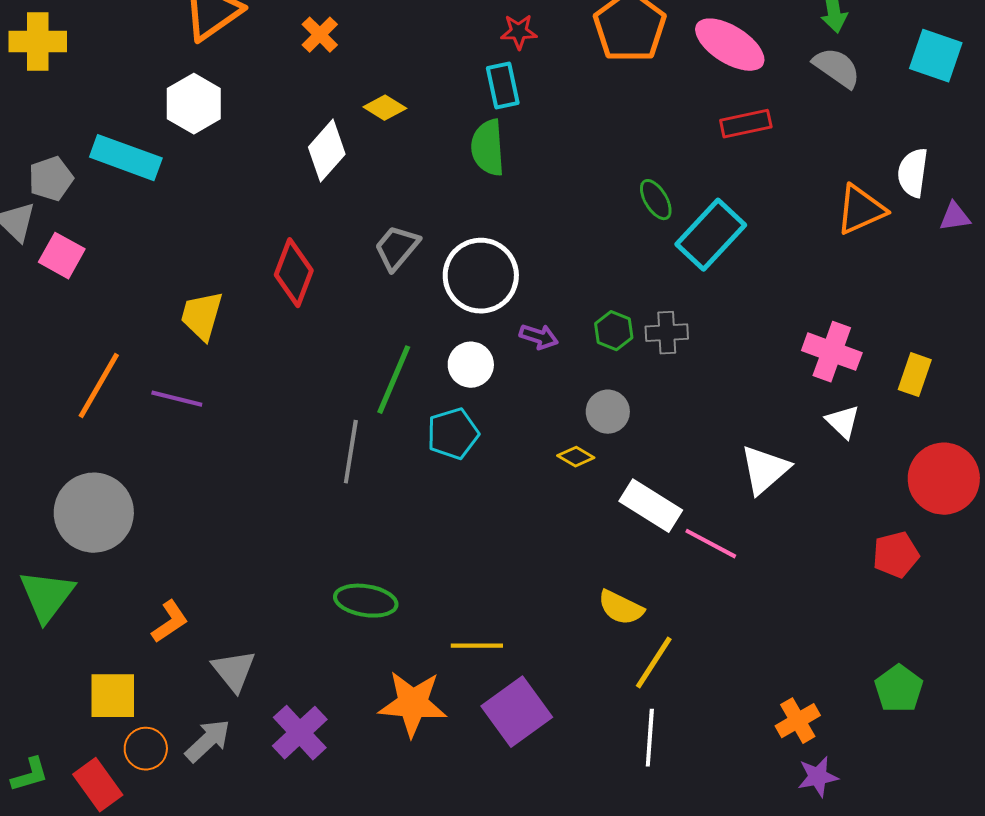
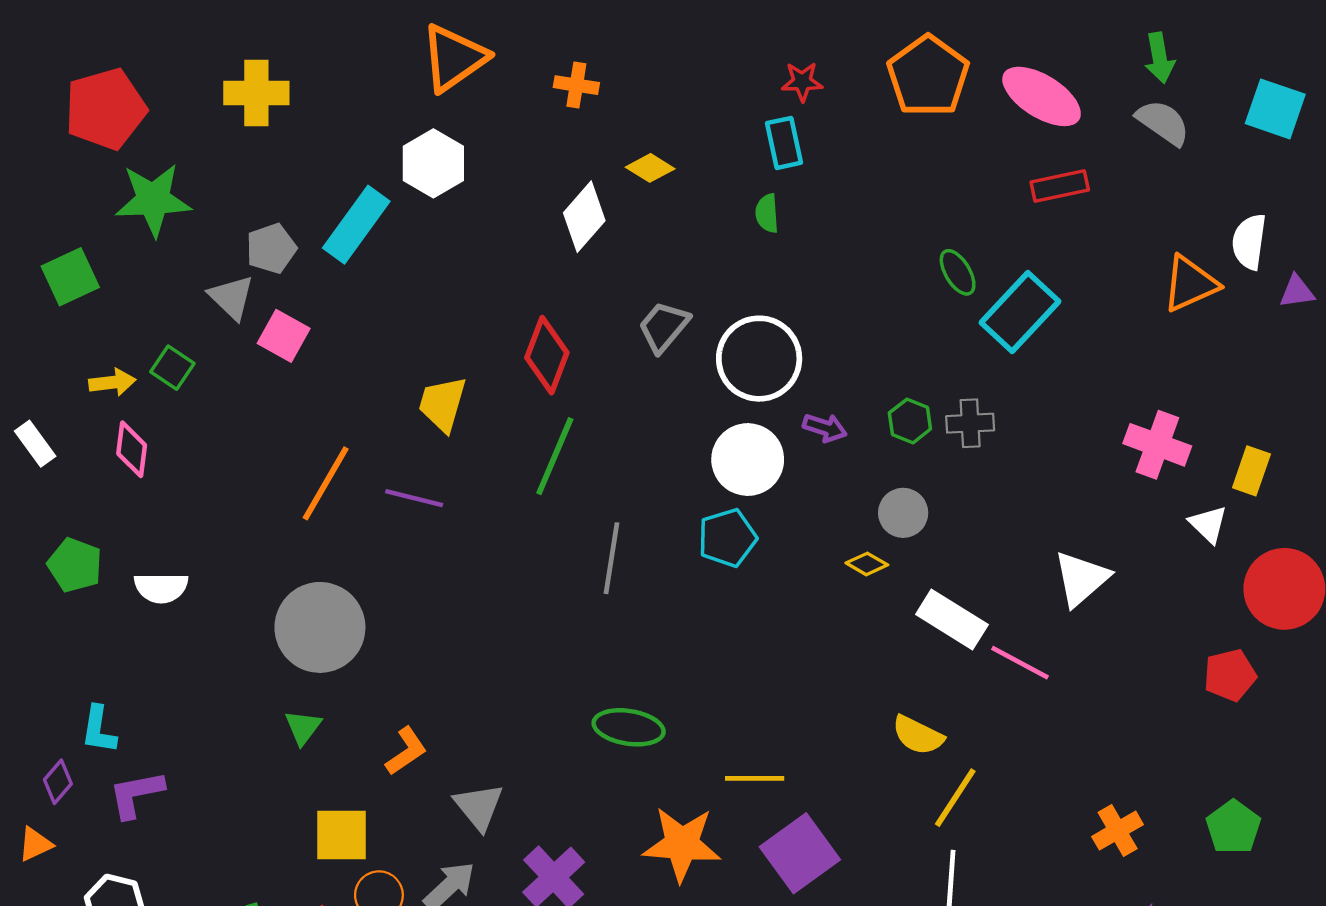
orange cross: (320, 35) -> (576, 85), turned -36
green semicircle: (488, 148) -> (767, 213), size x0.6
cyan rectangle: (126, 158) -> (356, 225), turned -74
white circle: (471, 365) -> (748, 460), size x1.4
green line: (394, 380) -> (555, 456), moved
white triangle: (843, 422) -> (1208, 524), moved
green triangle: (47, 596) -> (303, 727), moved, size x0.6
orange cross: (798, 721) -> (1118, 831), moved

